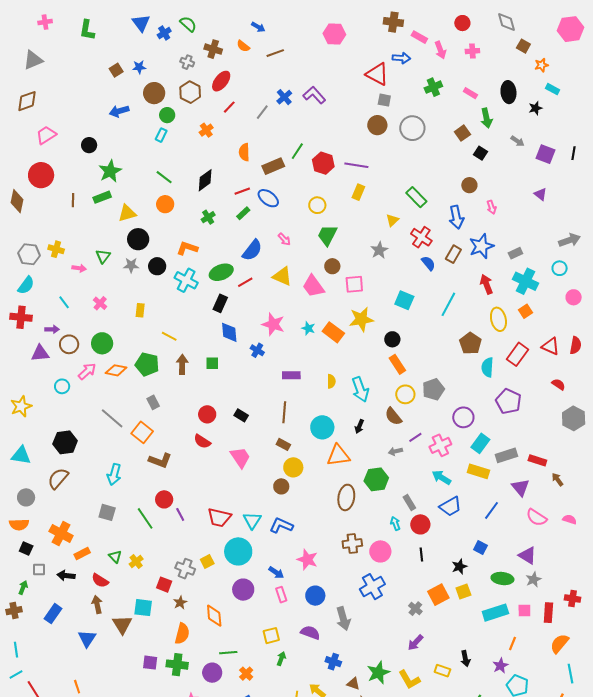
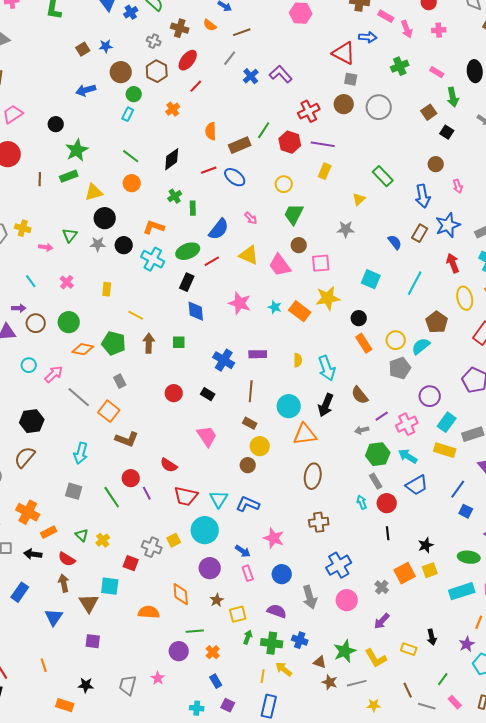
gray line: (262, 112) -> (230, 58), moved
green rectangle: (243, 213) -> (193, 208), moved, turned -48
red cross: (421, 237) -> (309, 111), moved, turned 30
gray star: (379, 250) -> (346, 229), turned 30
blue cross: (257, 350) -> (224, 360), moved, size x1.5
cyan semicircle: (487, 367) -> (421, 346), moved, turned 48
pink arrow: (87, 371) -> (54, 374), moved
yellow circle: (405, 394) -> (396, 340), moved
black arrow: (359, 426) -> (326, 405), size x1.6
red semicircle: (202, 441) -> (169, 465), moved
green hexagon: (376, 479) -> (378, 454), moved
blue square: (480, 547) -> (466, 511), moved
pink circle: (380, 551) -> (347, 600), moved
brown star: (180, 603) -> (217, 600), moved
orange semicircle: (182, 634) -> (149, 612), turned -100
purple square: (150, 663) -> (93, 641), moved
green cross: (177, 665) -> (272, 643), moved

